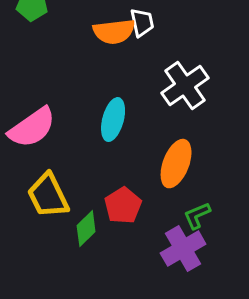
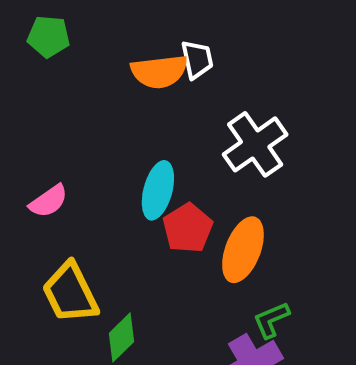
pink semicircle: (32, 128) -> (49, 201), size x0.6
red pentagon: (123, 206) -> (188, 228), moved

